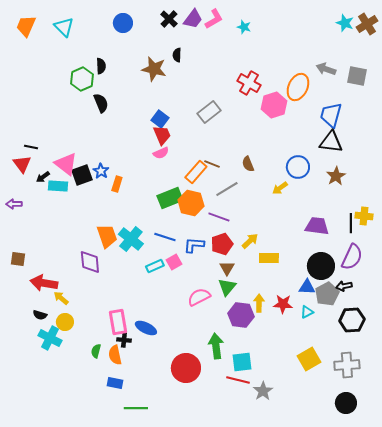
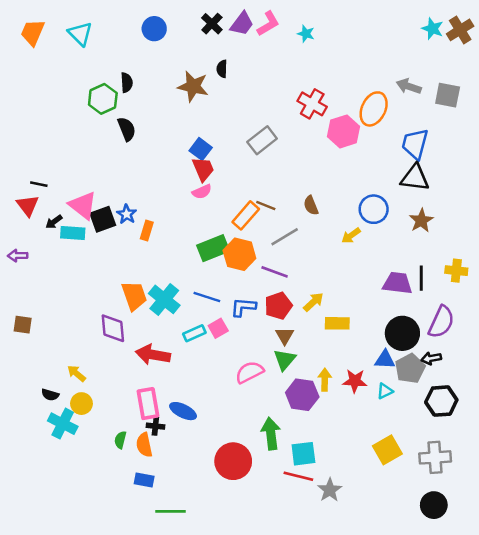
black line: (351, 223) -> (421, 278), moved
red arrow: (44, 283) -> (153, 355), moved

